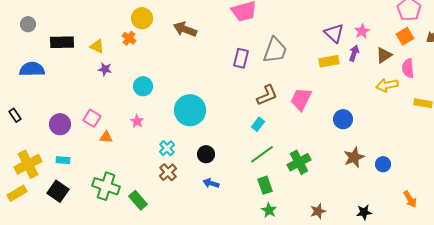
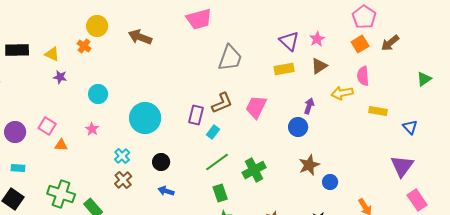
purple arrow: (354, 53) -> (309, 106), moved
brown triangle: (384, 55) -> (319, 66), moved
purple rectangle: (241, 58) -> (196, 115), moved
blue circle: (383, 164) -> (330, 182), moved

